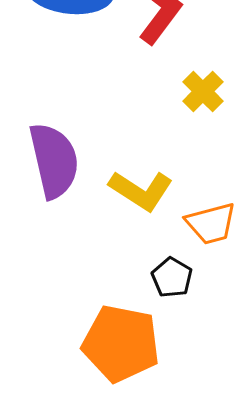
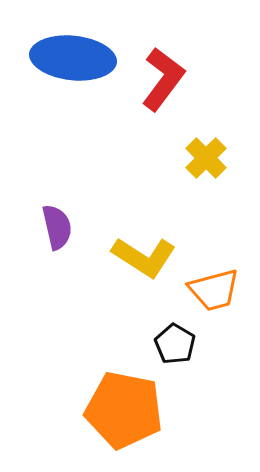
purple semicircle: (54, 160) -> (57, 227), size x0.6

